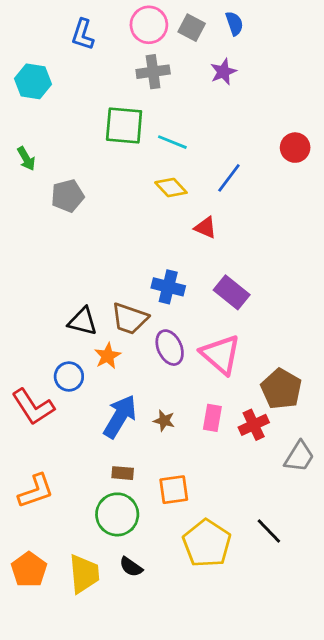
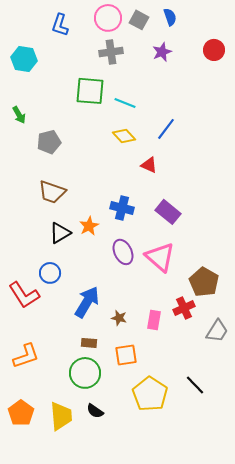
red circle: (295, 148) -> (214, 50), moved
brown trapezoid: (130, 319) -> (52, 192), moved
black triangle: (83, 321) -> (60, 233), turned -45
orange star: (108, 356) -> (89, 226), moved
pink rectangle: (212, 418) -> (154, 320), moved
brown star: (164, 421) -> (119, 318), moved

